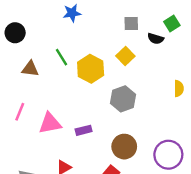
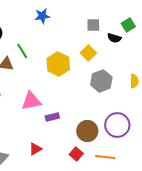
green line: (62, 57) -> (22, 51), moved
gray hexagon: (123, 99) -> (101, 81), moved
pink triangle: (50, 123) -> (31, 101), moved
purple circle: (168, 155) -> (117, 125), moved

